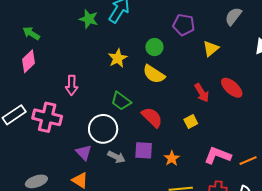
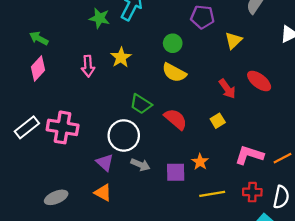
yellow star: (118, 58) -> (121, 57), moved
pink arrow: (72, 85) -> (88, 66), moved
purple square: (144, 150) -> (176, 172), moved

